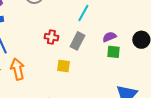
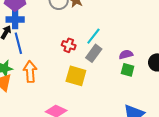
cyan line: (83, 13) -> (93, 36), moved
yellow square: (63, 66) -> (76, 76), size x1.5

